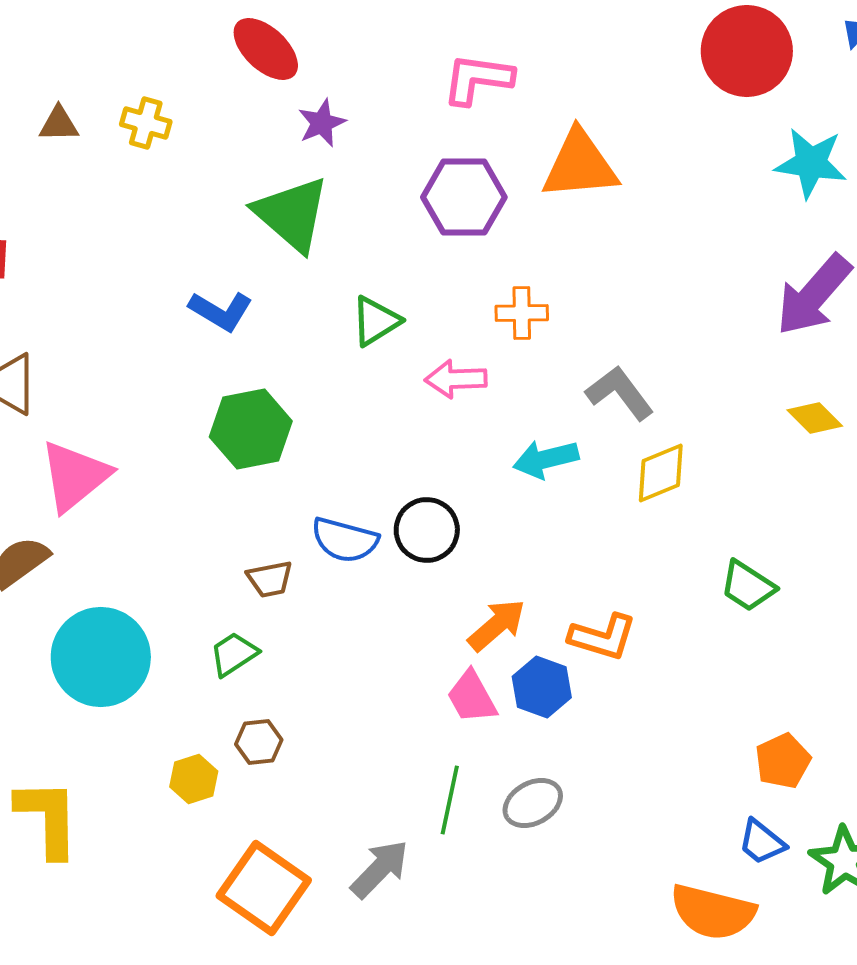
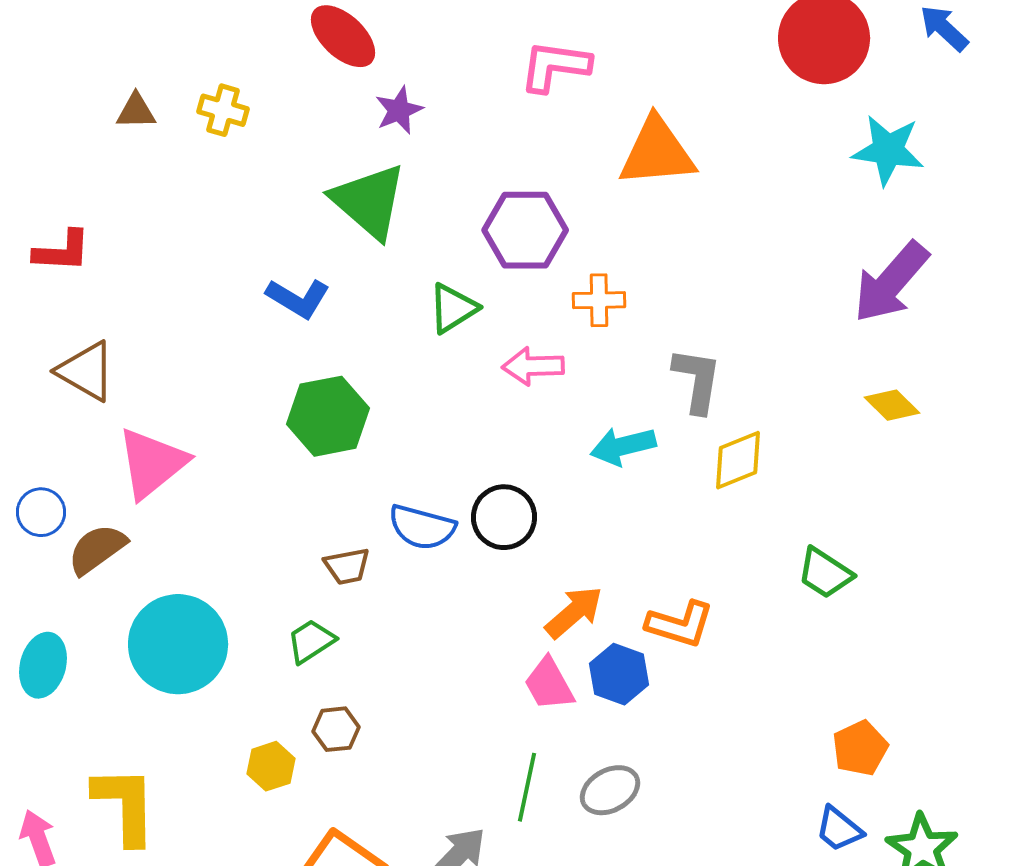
purple hexagon: (464, 197) -> (525, 230), moved
gray L-shape: (620, 393) -> (697, 380), turned 46

